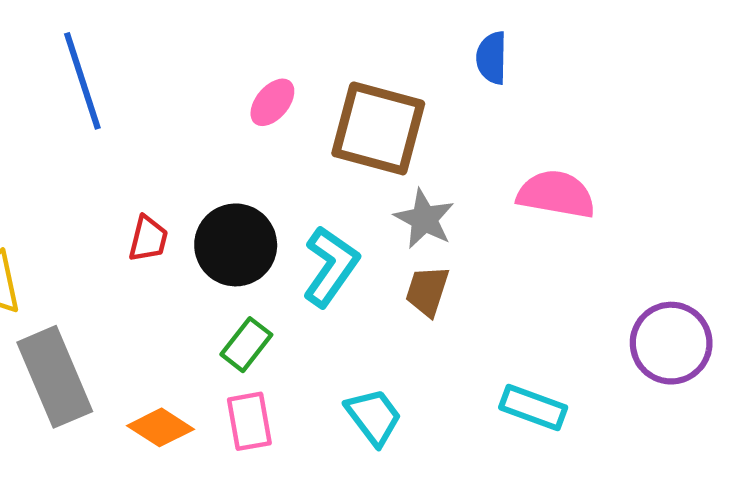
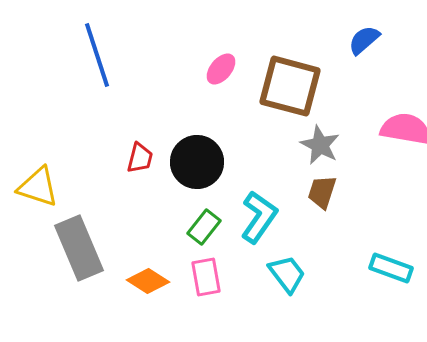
blue semicircle: (492, 58) -> (364, 40), turned 48
cyan L-shape: (331, 266) -> (259, 217), moved

